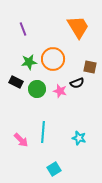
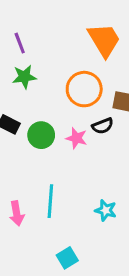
orange circle: (53, 59) -> (84, 89), moved
green star: (29, 62) -> (24, 77), moved
pink arrow: (21, 140) -> (17, 213), turned 35

